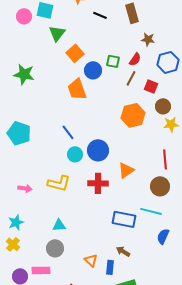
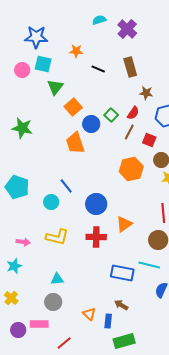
green square: (113, 61) -> (111, 115), turned 32
cyan circle: (75, 154) -> (51, 202), moved
cyan star: (16, 222) -> (14, 266), moved

